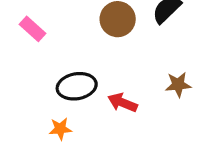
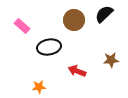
black ellipse: (77, 86) -> (49, 47), moved

